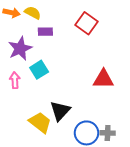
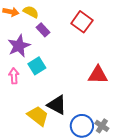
purple rectangle: (45, 32) -> (43, 30), turned 48
black triangle: (60, 111) -> (57, 105), turned -45
gray cross: (108, 133) -> (102, 126), turned 32

